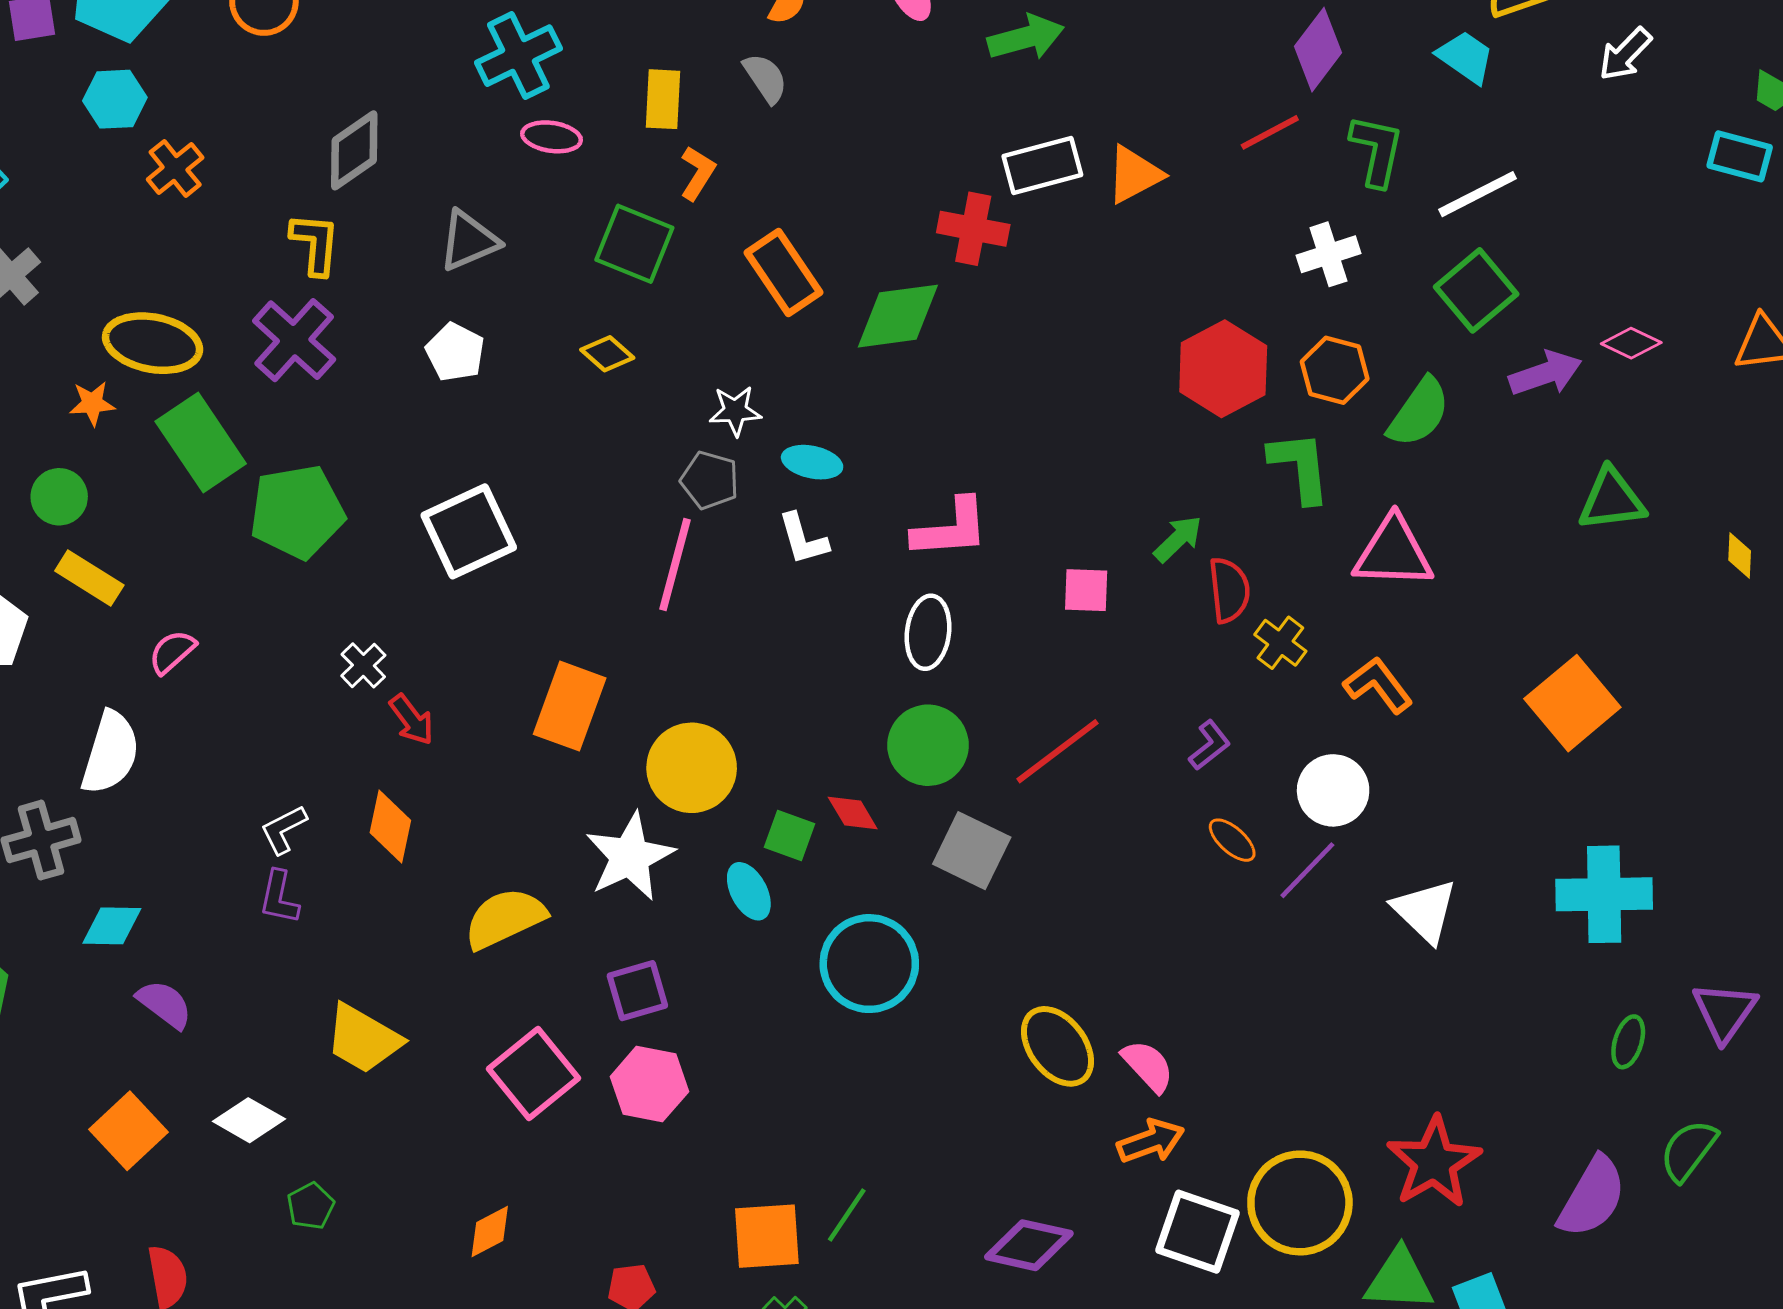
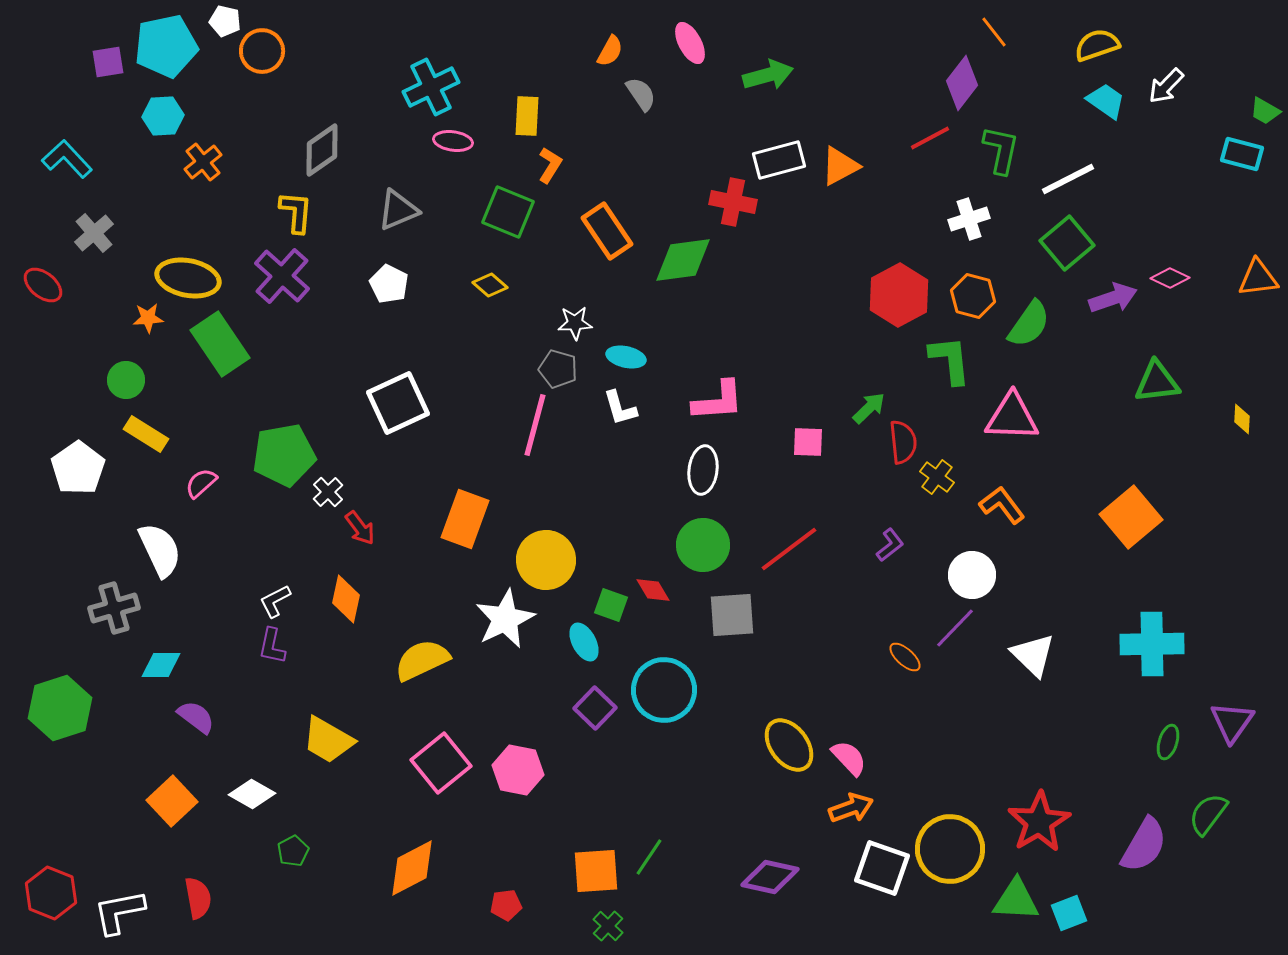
cyan trapezoid: (1466, 57) -> (1106, 101), moved
gray semicircle: (765, 78) -> (641, 94), moved
green pentagon: (297, 512) -> (284, 455), moved
white semicircle: (110, 753) -> (160, 550), turned -42
orange ellipse: (1232, 840) -> (905, 657), moved
gray square: (972, 851) -> (732, 615), turned -30
purple square: (637, 991) -> (595, 708), moved, turned -30
orange diamond: (490, 1232) -> (412, 868), size x1.6

